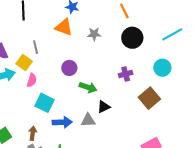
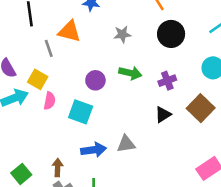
orange triangle: (64, 27) -> (69, 31), moved
gray line: (36, 47) -> (49, 48), moved
green arrow: (88, 87) -> (130, 73), moved
cyan square: (45, 103) -> (81, 112), moved
black triangle: (104, 107) -> (163, 115), moved

